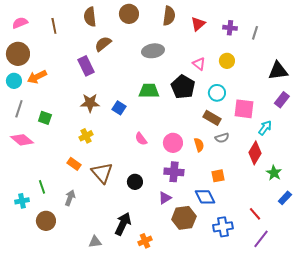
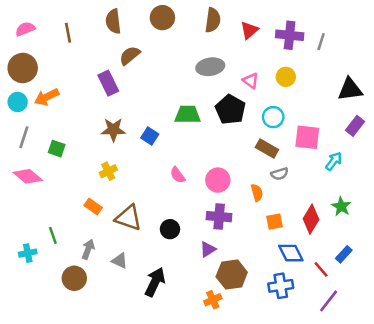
purple cross: (230, 28) -> (290, 35), size x1.5
gray ellipse: (153, 51) -> (210, 67), moved
orange semicircle: (199, 145) -> (257, 193), moved
red diamond: (255, 153) -> (311, 219), moved
brown triangle: (102, 173) -> (128, 218), turned -30
green star: (274, 173) -> (341, 206), moved
blue diamond: (205, 197) -> (291, 253), moved
blue rectangle: (285, 198) -> (344, 254), moved
brown circle: (46, 221) -> (74, 278), moved
orange cross: (145, 241) -> (213, 300), moved
gray triangle: (95, 242) -> (120, 261), moved, turned 32

